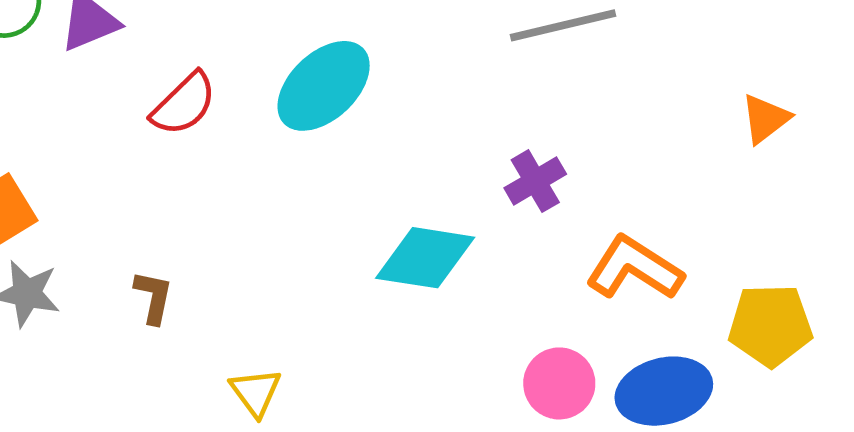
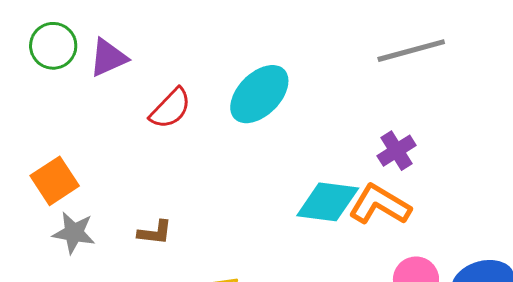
orange L-shape: (634, 268) -> (380, 205), moved
brown L-shape: (153, 297) -> (155, 232), turned 87

